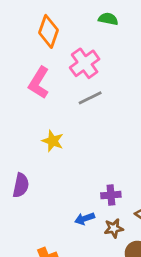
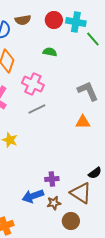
pink cross: (85, 63) -> (33, 84), turned -30
blue arrow: (85, 219) -> (33, 196), size x1.5

